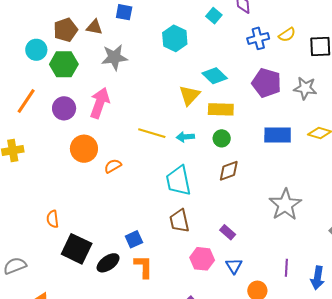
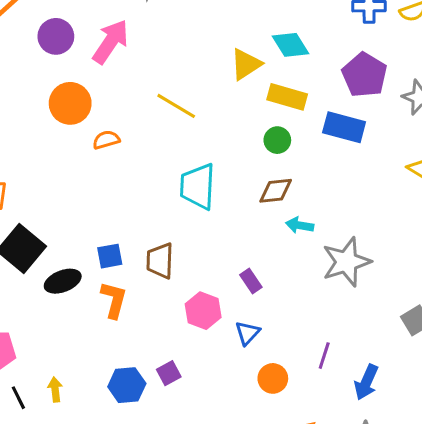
blue rectangle: (278, 135) -> (344, 127), moved
cyan arrow: (185, 137) -> (300, 225), moved
brown trapezoid: (179, 221) -> (160, 261), moved

